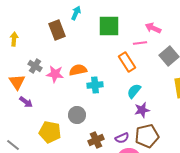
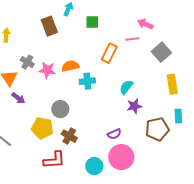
green square: (109, 26) -> (92, 22), moved, size x0.6
orange rectangle: (127, 62) -> (109, 53), moved, turned 60
gray circle: (77, 115) -> (60, 109), moved
brown pentagon: (147, 136) -> (157, 129), moved
brown cross: (96, 140) -> (69, 136), moved, turned -35

